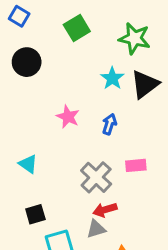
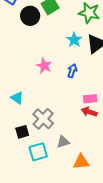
black circle: (27, 62) -> (30, 16), moved
gray cross: (96, 177) -> (43, 119), moved
red arrow: (105, 210) -> (89, 112), moved, turned 35

